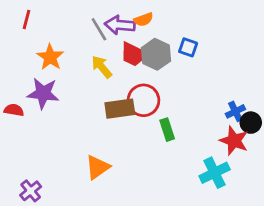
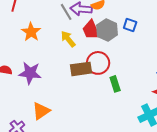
red trapezoid: (134, 54) -> (91, 30), turned 40
purple star: (43, 93) -> (30, 73), moved
orange triangle: (98, 167) -> (41, 111), moved

